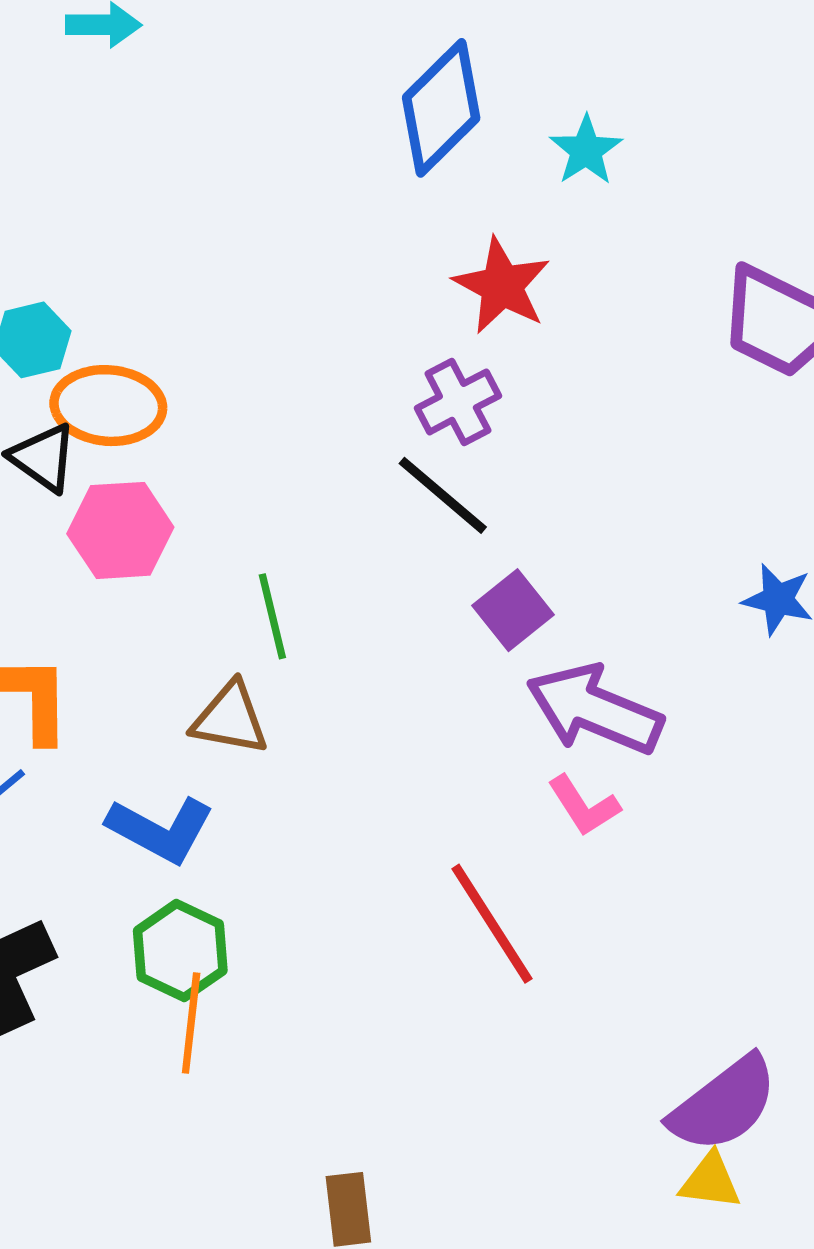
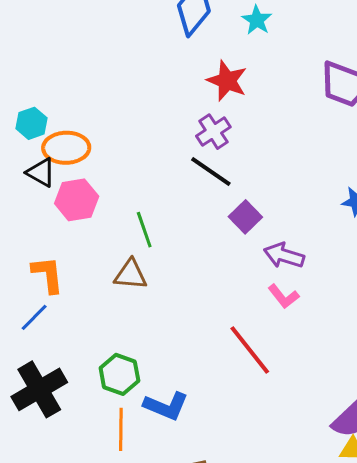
purple arrow: (595, 710) -> (284, 255), size x0.7
blue L-shape: (161, 830) -> (166, 406), moved
orange line: (191, 1023) -> (121, 429), moved

